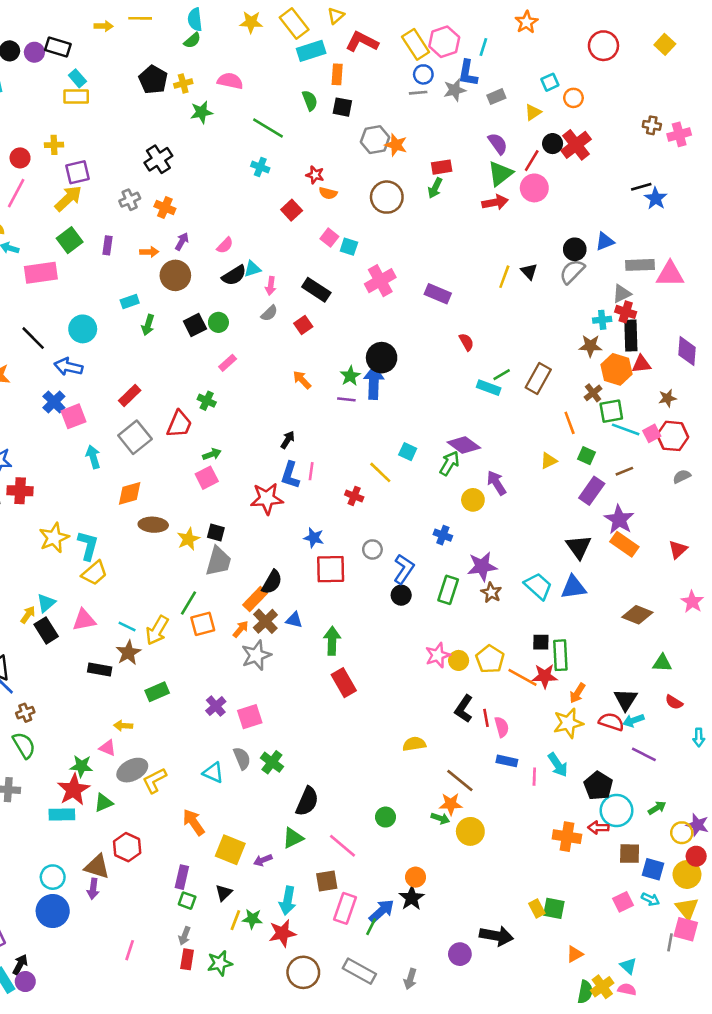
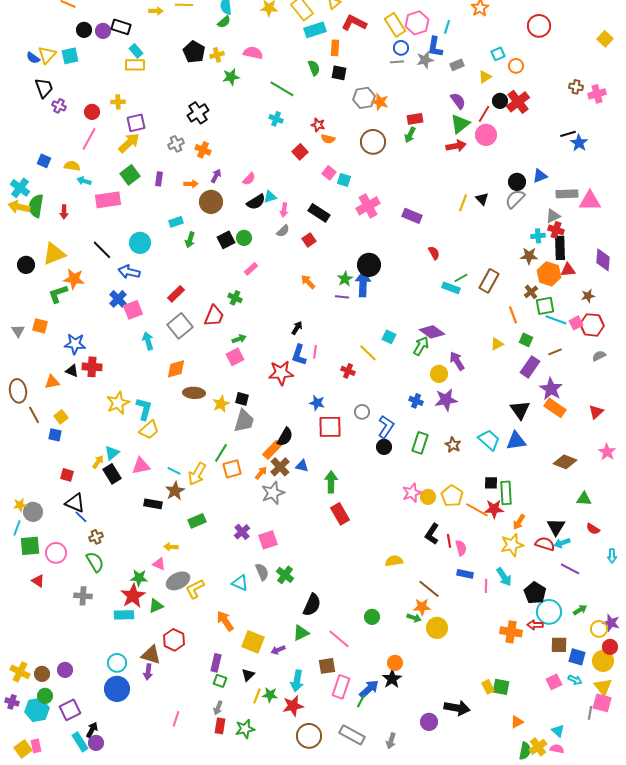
yellow square: (665, 44) -> (605, 39), moved
purple star: (482, 566) -> (446, 400), moved

